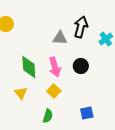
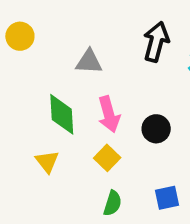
gray triangle: (60, 38) -> (89, 62), moved
black circle: (81, 66) -> (156, 129), moved
green semicircle: (48, 116) -> (113, 203), moved

